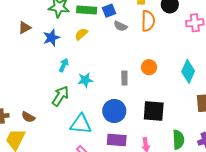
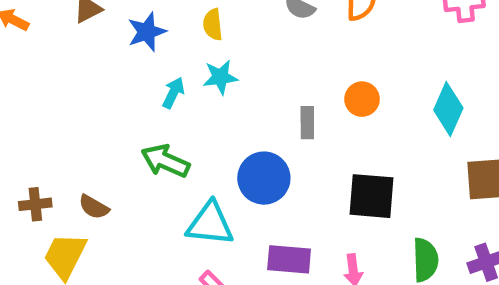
yellow semicircle: (81, 34) -> (213, 25), turned -56
cyan star: (85, 80) -> (220, 77), moved
green arrow: (60, 96) -> (165, 161), turned -100
blue circle: (114, 111) -> (264, 178), moved

